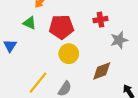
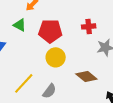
brown diamond: (102, 71) -> (86, 76), turned 55

